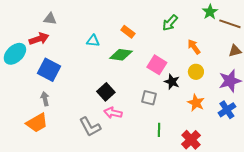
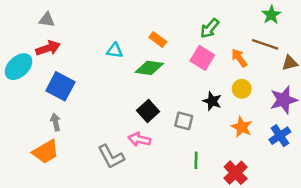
green star: (210, 12) -> (271, 15), moved
gray triangle: (50, 19) -> (47, 20), moved
brown line: (230, 24) -> (265, 44), moved
pink square: (157, 65) -> (202, 58), moved
black square: (106, 92) -> (148, 111), moved

